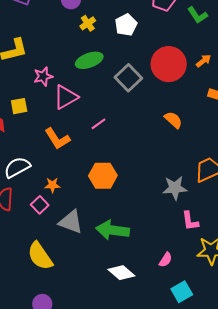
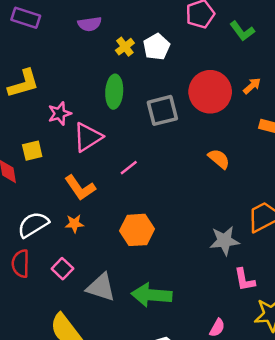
yellow cross: (88, 23) -> (125, 47), moved
green ellipse: (89, 60) -> (114, 92), turned -64
gray square: (128, 78) -> (162, 110), turned 32
orange star: (52, 185) -> (74, 224), moved

